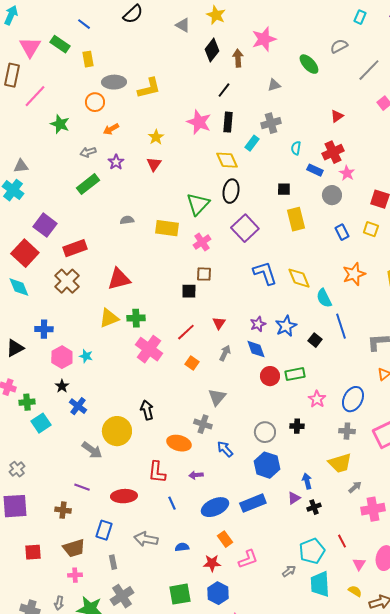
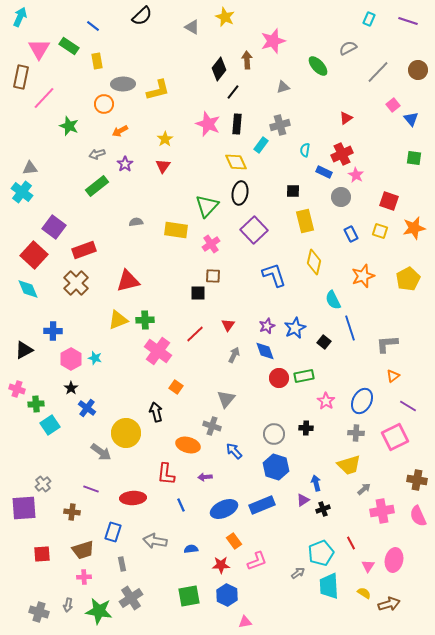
black diamond: (212, 50) -> (219, 69), moved
yellow diamond: (299, 278) -> (314, 262), moved, turned 35
orange square: (192, 363) -> (176, 387), moved
gray cross: (17, 469) -> (43, 484), moved

